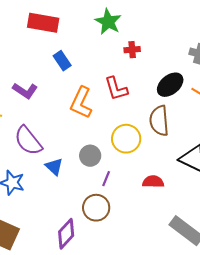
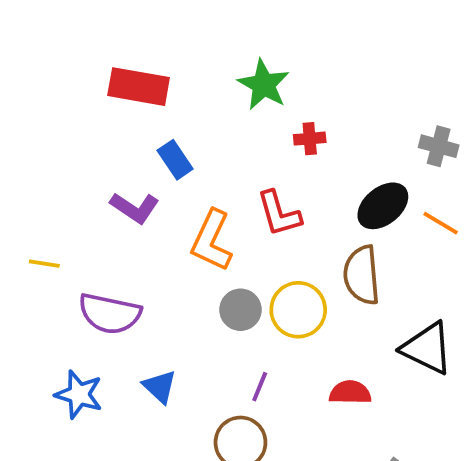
purple L-shape: (25, 91) -> (135, 208), moved
purple semicircle: (28, 141) -> (110, 314), turned -40
gray circle: (90, 156) -> (240, 310), moved
blue triangle: (54, 167) -> (160, 387), moved

